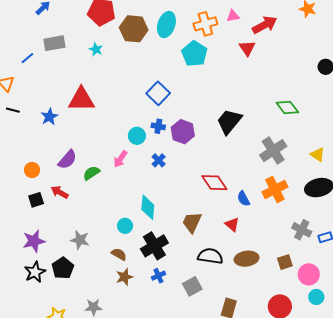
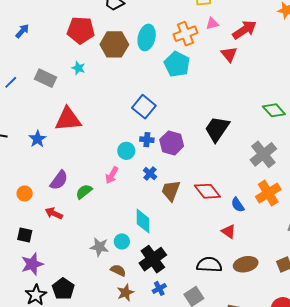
gray rectangle: (54, 43) -> (46, 78), moved, turned 40
black square: (36, 200) -> (25, 235), moved, turned 35
brown trapezoid: (192, 222) -> (171, 191), moved
gray star: (80, 240) -> (99, 247), moved

